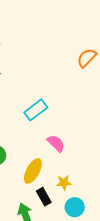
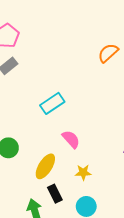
yellow star: (64, 183) -> (83, 172), moved

